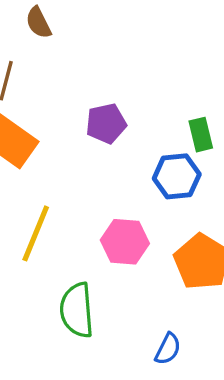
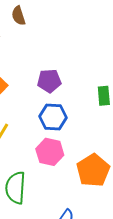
blue hexagon: (177, 176) -> (53, 117), moved

